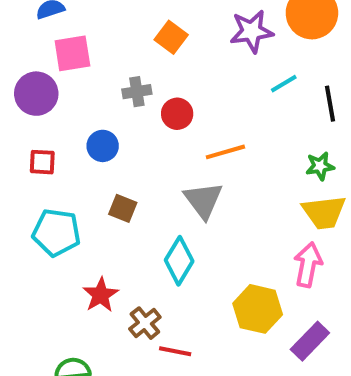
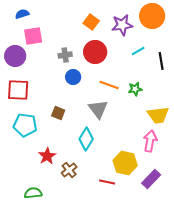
orange square: (171, 37) -> (91, 22), moved
red circle: (177, 114) -> (95, 52), moved, size x1.5
blue circle: (103, 146) -> (73, 77), moved
orange line: (225, 152) -> (109, 85), turned 36
red square: (42, 162) -> (18, 90), size x1.6
green star: (320, 166) -> (135, 89), moved
red line: (175, 351) -> (107, 182), moved

